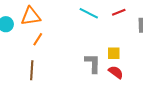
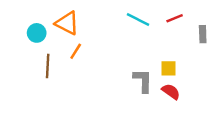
orange triangle: (31, 16) -> (67, 23), turned 35
brown line: (32, 70) -> (48, 66), moved

